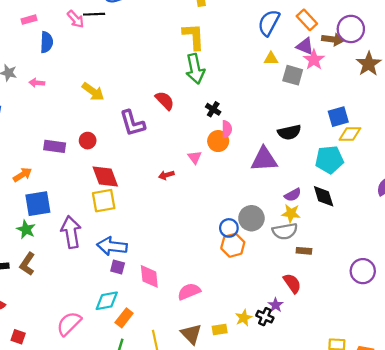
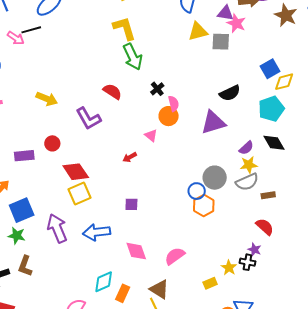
yellow triangle: (271, 59) -> (198, 31), size x1.5
black cross: (213, 109) -> (157, 89), turned 32
purple square: (118, 267) -> (131, 204), moved
brown triangle: (191, 334) -> (159, 289), moved

